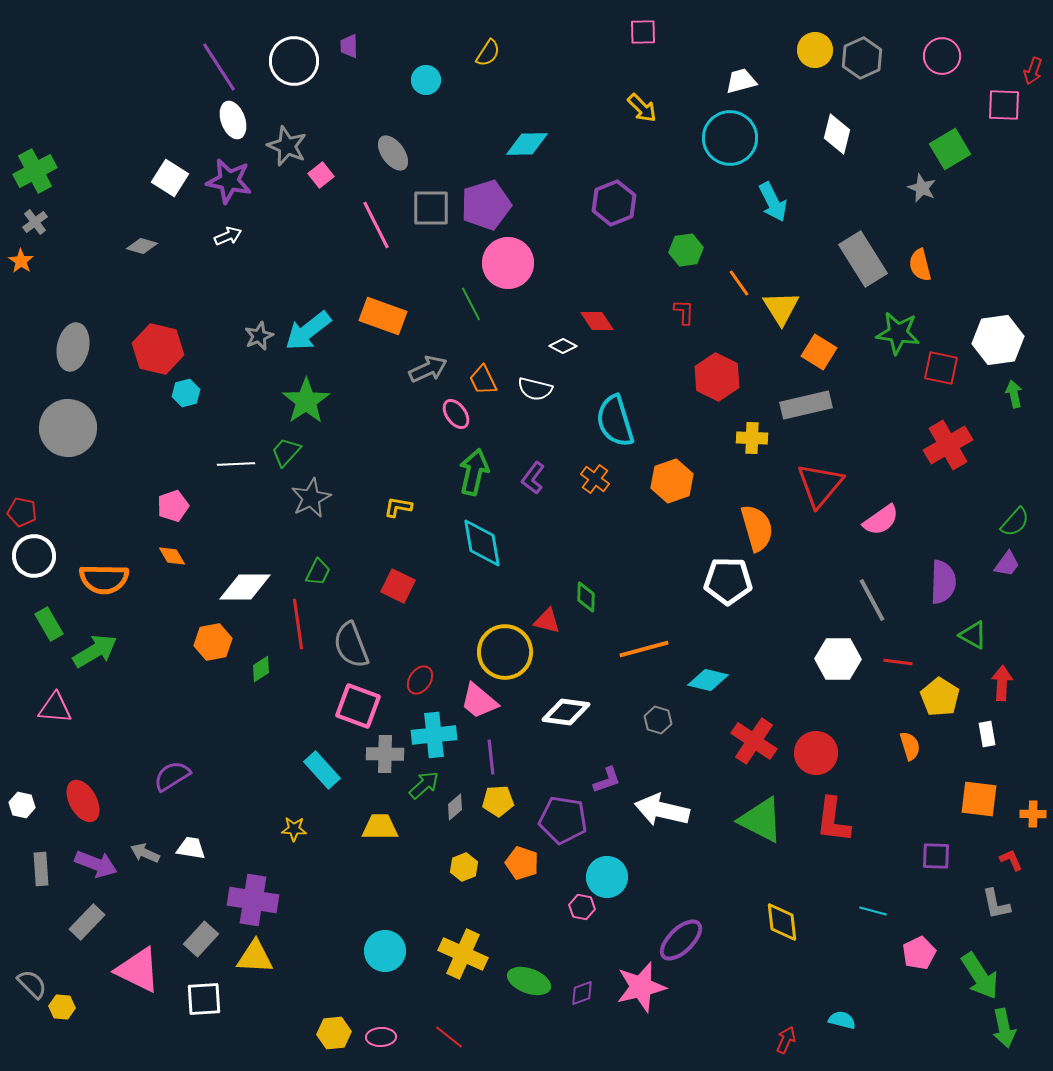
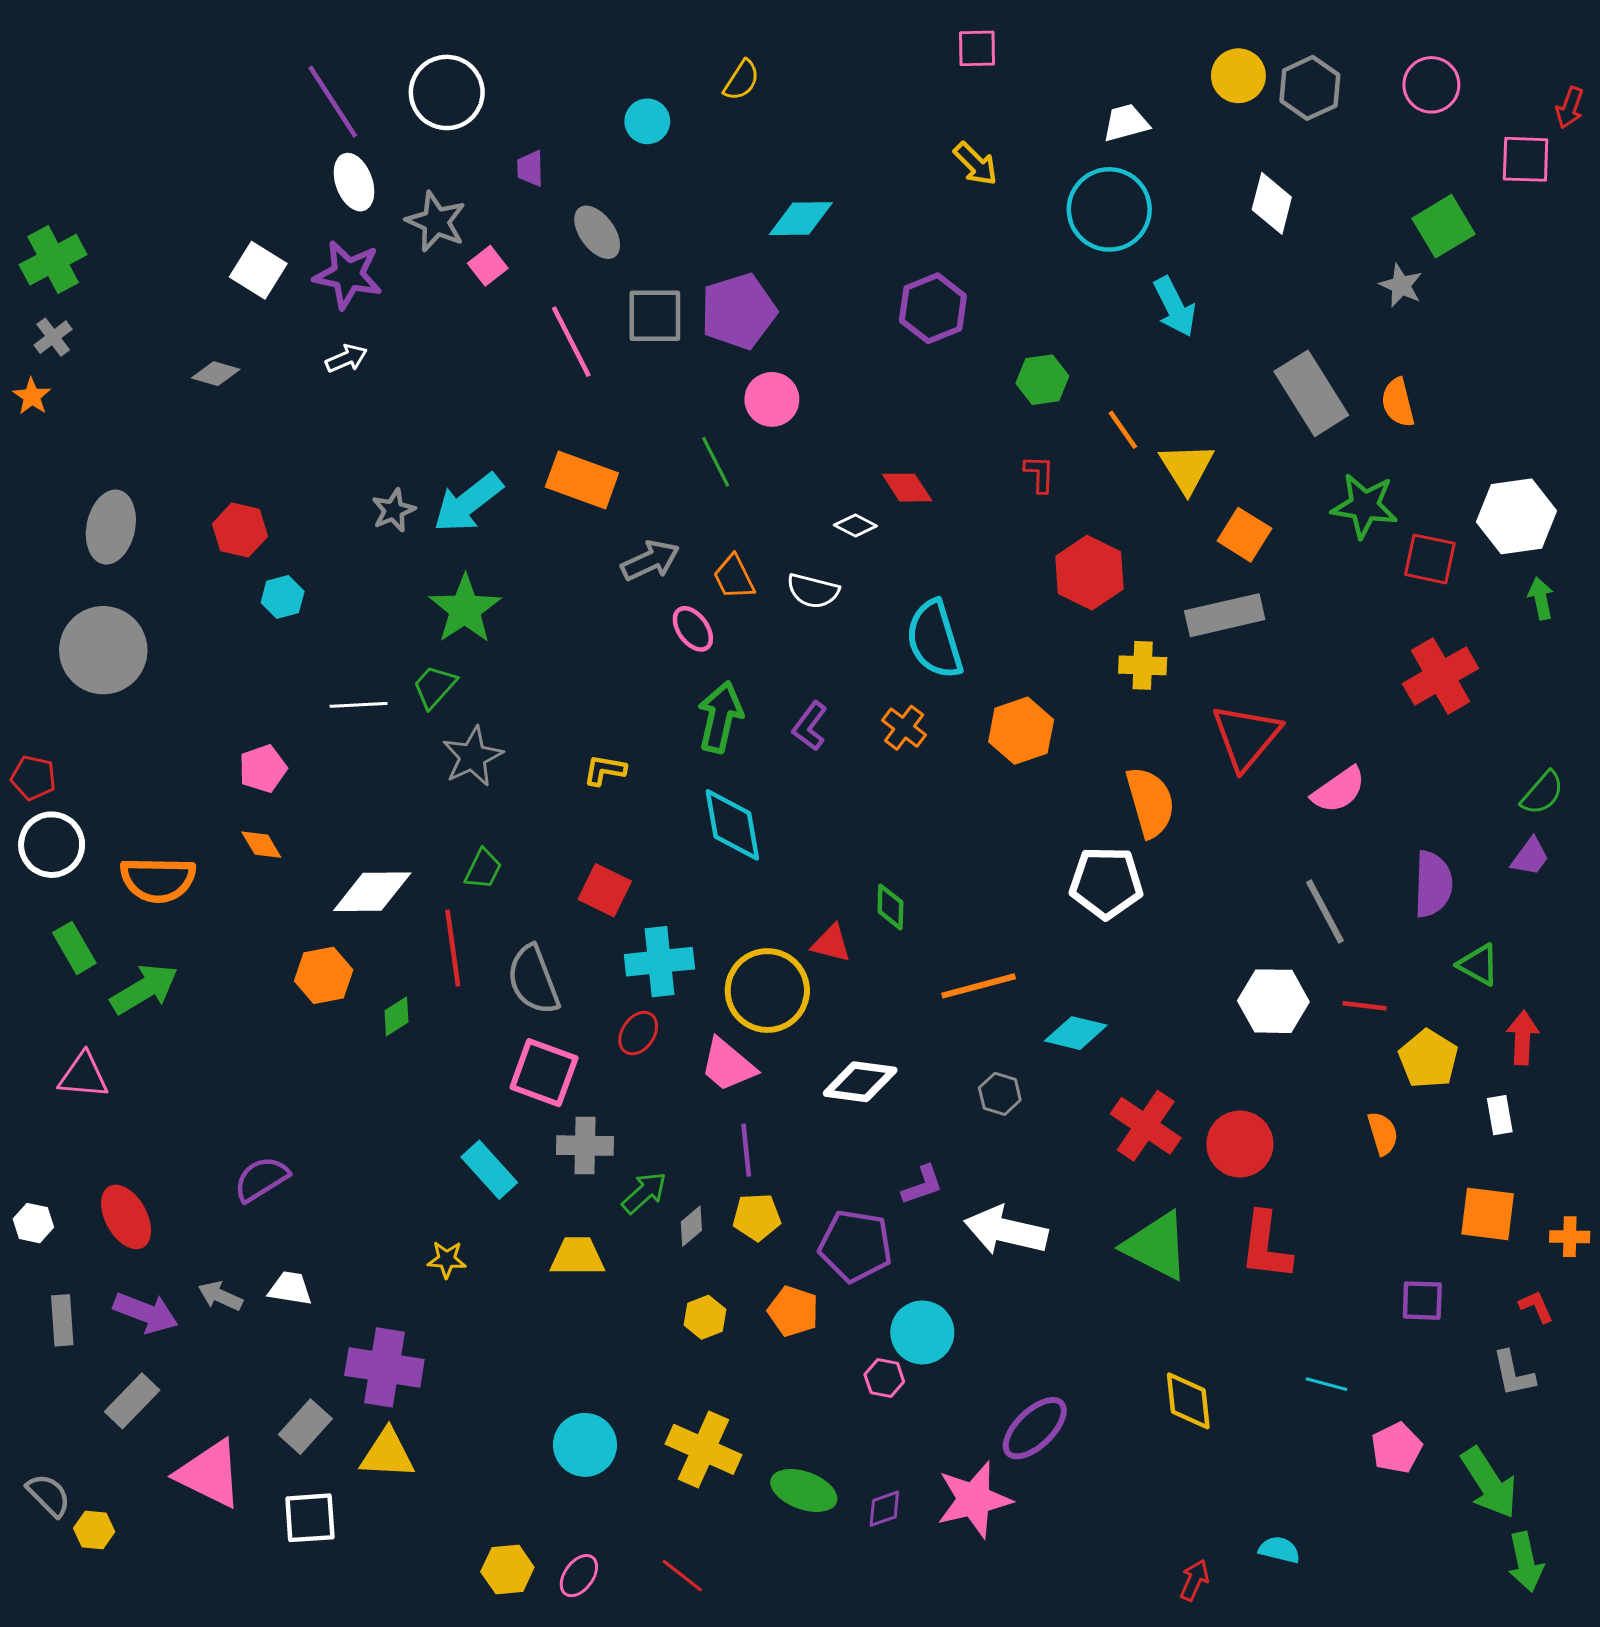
purple trapezoid: (349, 46) -> (530, 168), moved
pink circle: (508, 263) -> (772, 399), size x0.7
red hexagon: (158, 349) -> (240, 530), size x0.7
cyan cross: (434, 735) -> (659, 962), moved
pink ellipse: (381, 1037) -> (579, 1576), turned -52

